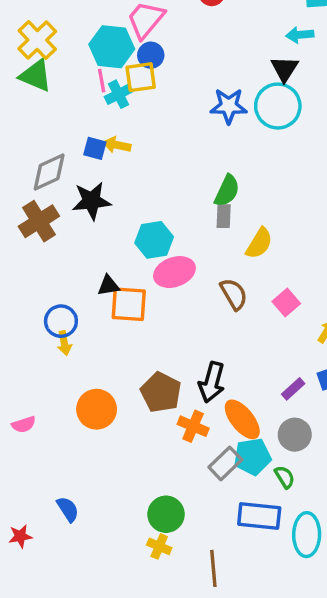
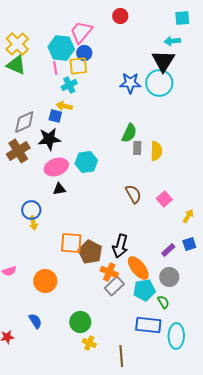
black triangle: (285, 69) -> (163, 61), size x1.4
cyan cross: (119, 94) -> (69, 85), moved
blue square: (95, 148) -> (55, 116), moved
gray rectangle: (224, 216) -> (137, 148), moved
yellow semicircle: (259, 243) -> (156, 151), moved, turned -30
pink ellipse: (174, 272) -> (56, 167), moved
orange square: (129, 304) -> (71, 243), moved
orange circle: (97, 409) -> (45, 281), moved
gray rectangle: (225, 463) -> (114, 286), moved
green circle: (166, 514) -> (80, 322), moved

